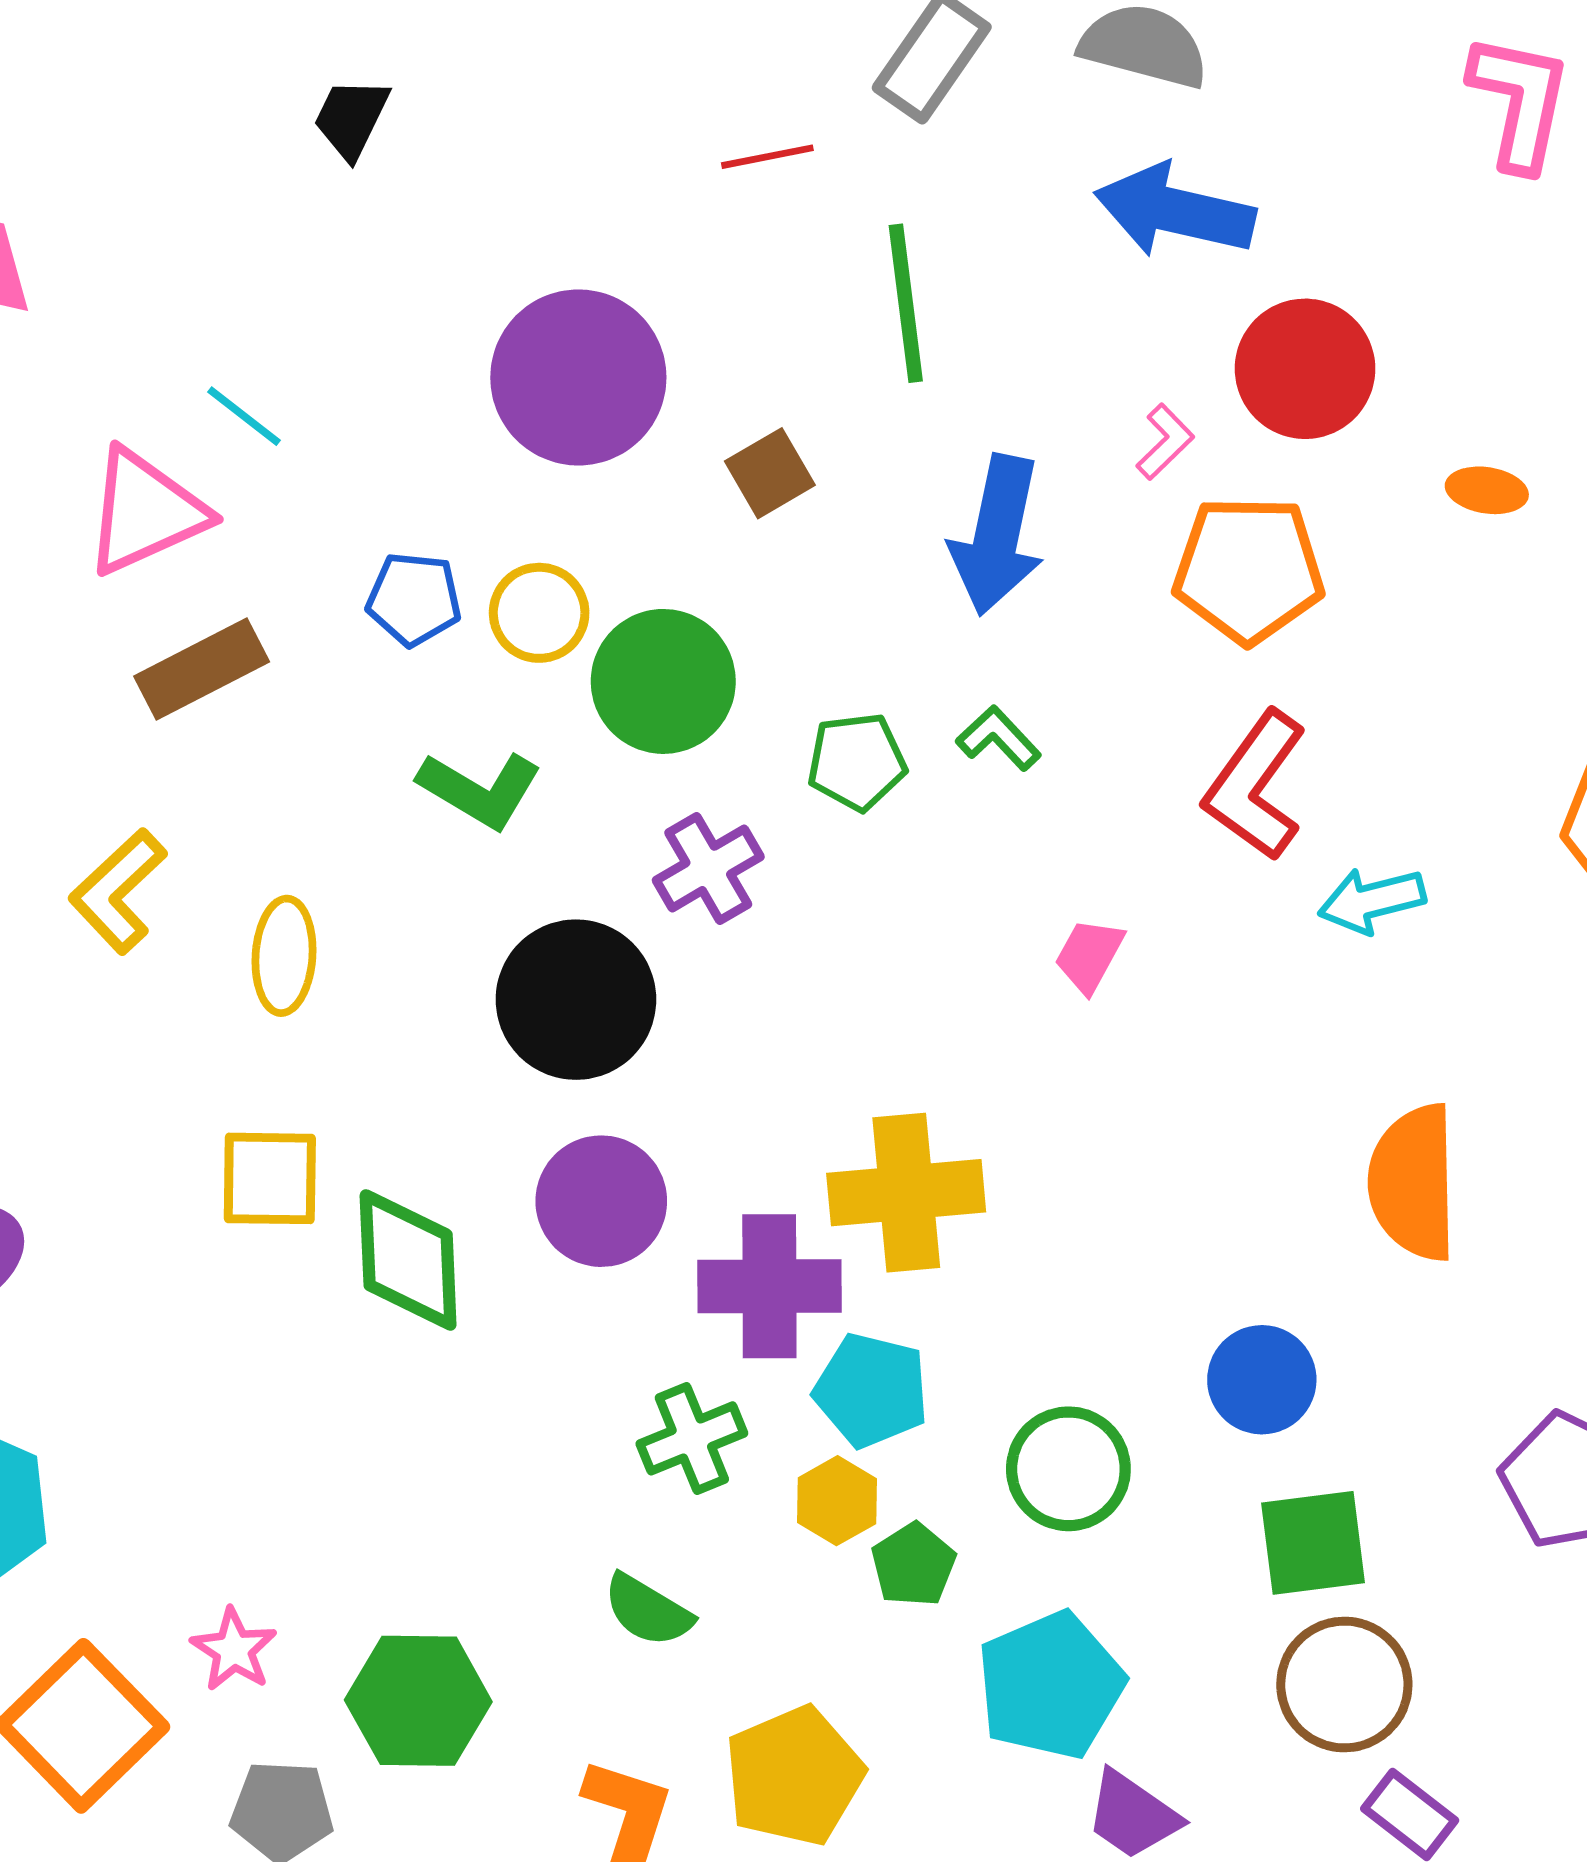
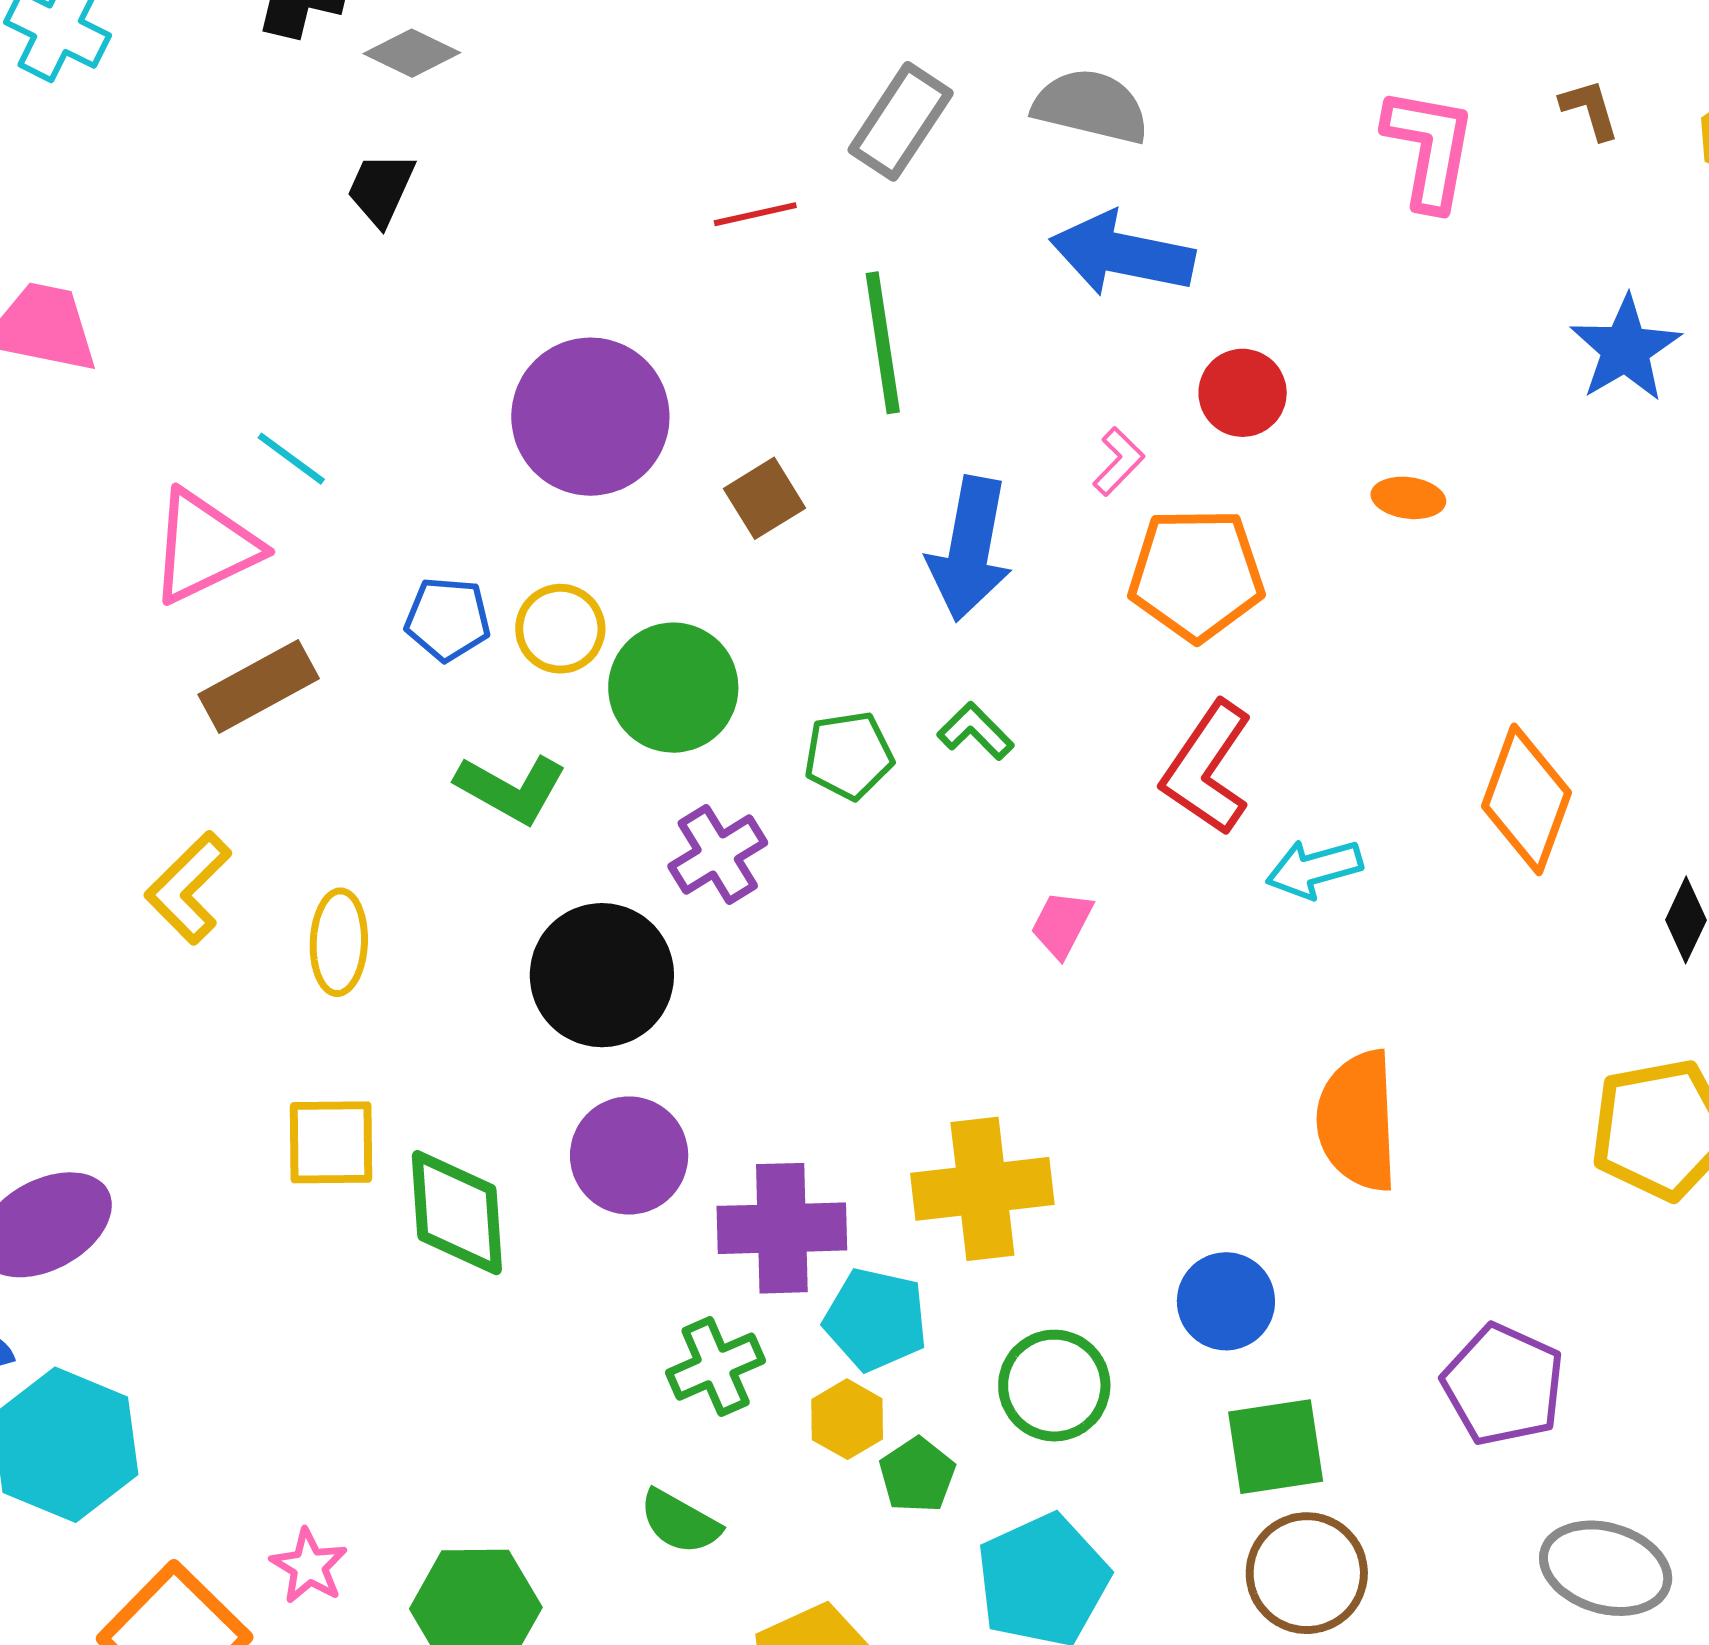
red circle: (1305, 369) -> (1243, 393), size x0.7
yellow cross: (906, 1193) -> (982, 1189), moved

